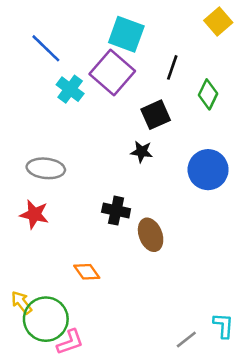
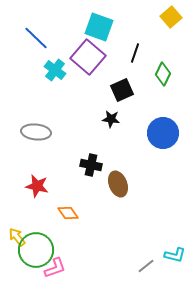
red star: (34, 214) -> (37, 186), moved
cyan L-shape: (223, 325) -> (175, 255), turned 100

